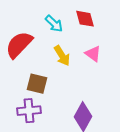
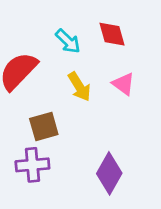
brown square: (37, 84) -> (44, 126), turned -30

